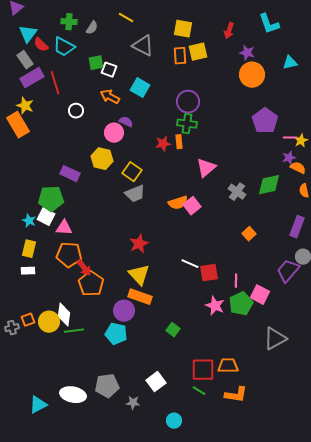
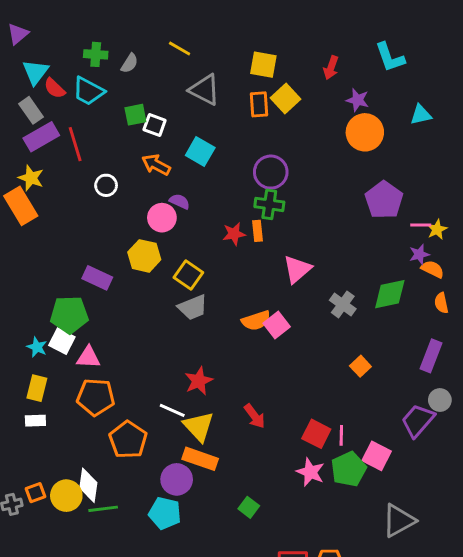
yellow square: (198, 52) -> (285, 99), turned -30
white line: (190, 264) -> (172, 410), moved
red arrow: (84, 268) -> (255, 416), moved
red square: (209, 273) -> (316, 434), moved, turned 36

